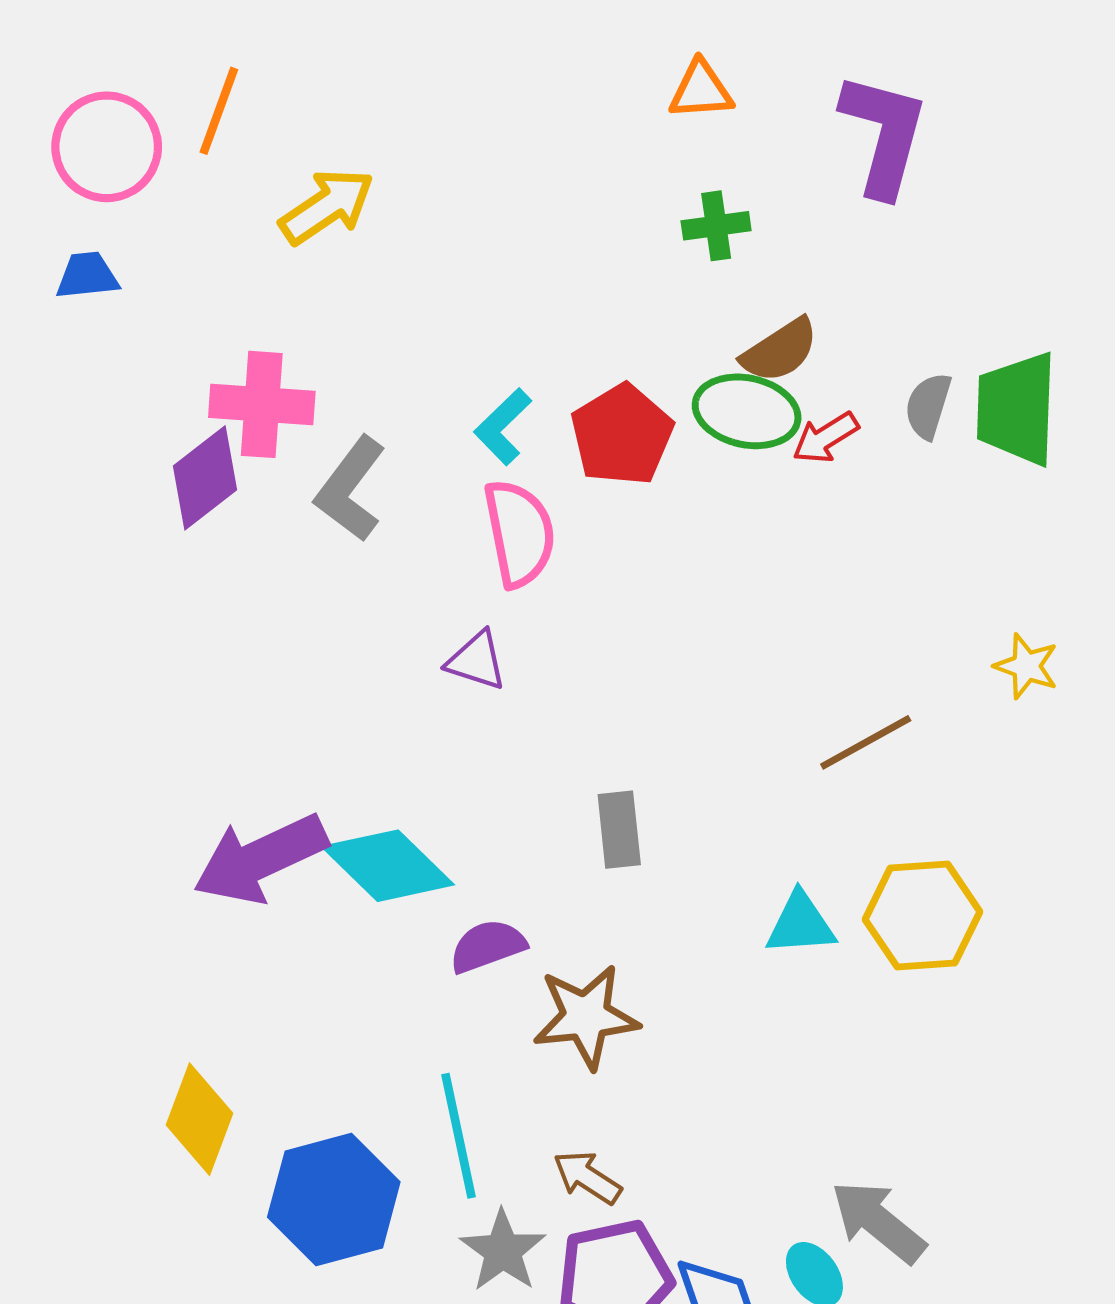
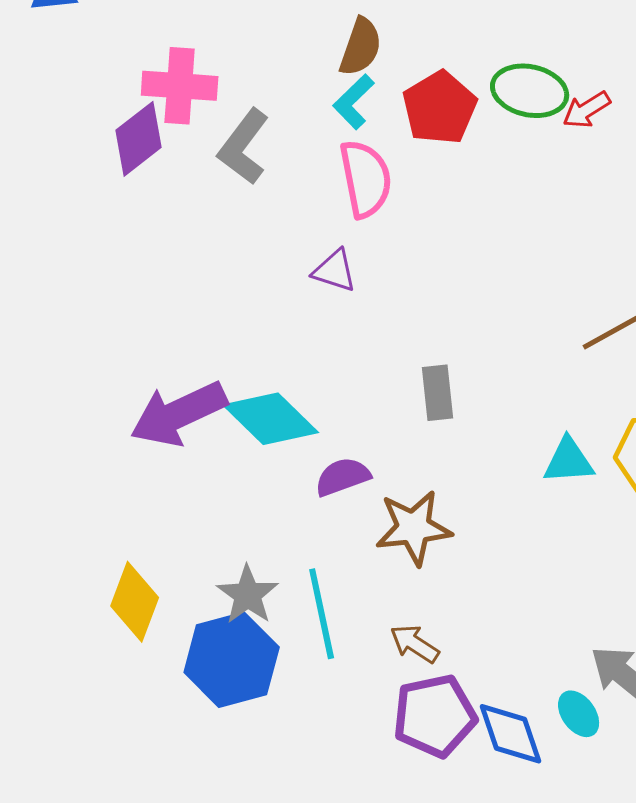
brown semicircle: (780, 350) -> (361, 47), moved, turned -38
gray star: (503, 1251) -> (248, 595), moved

